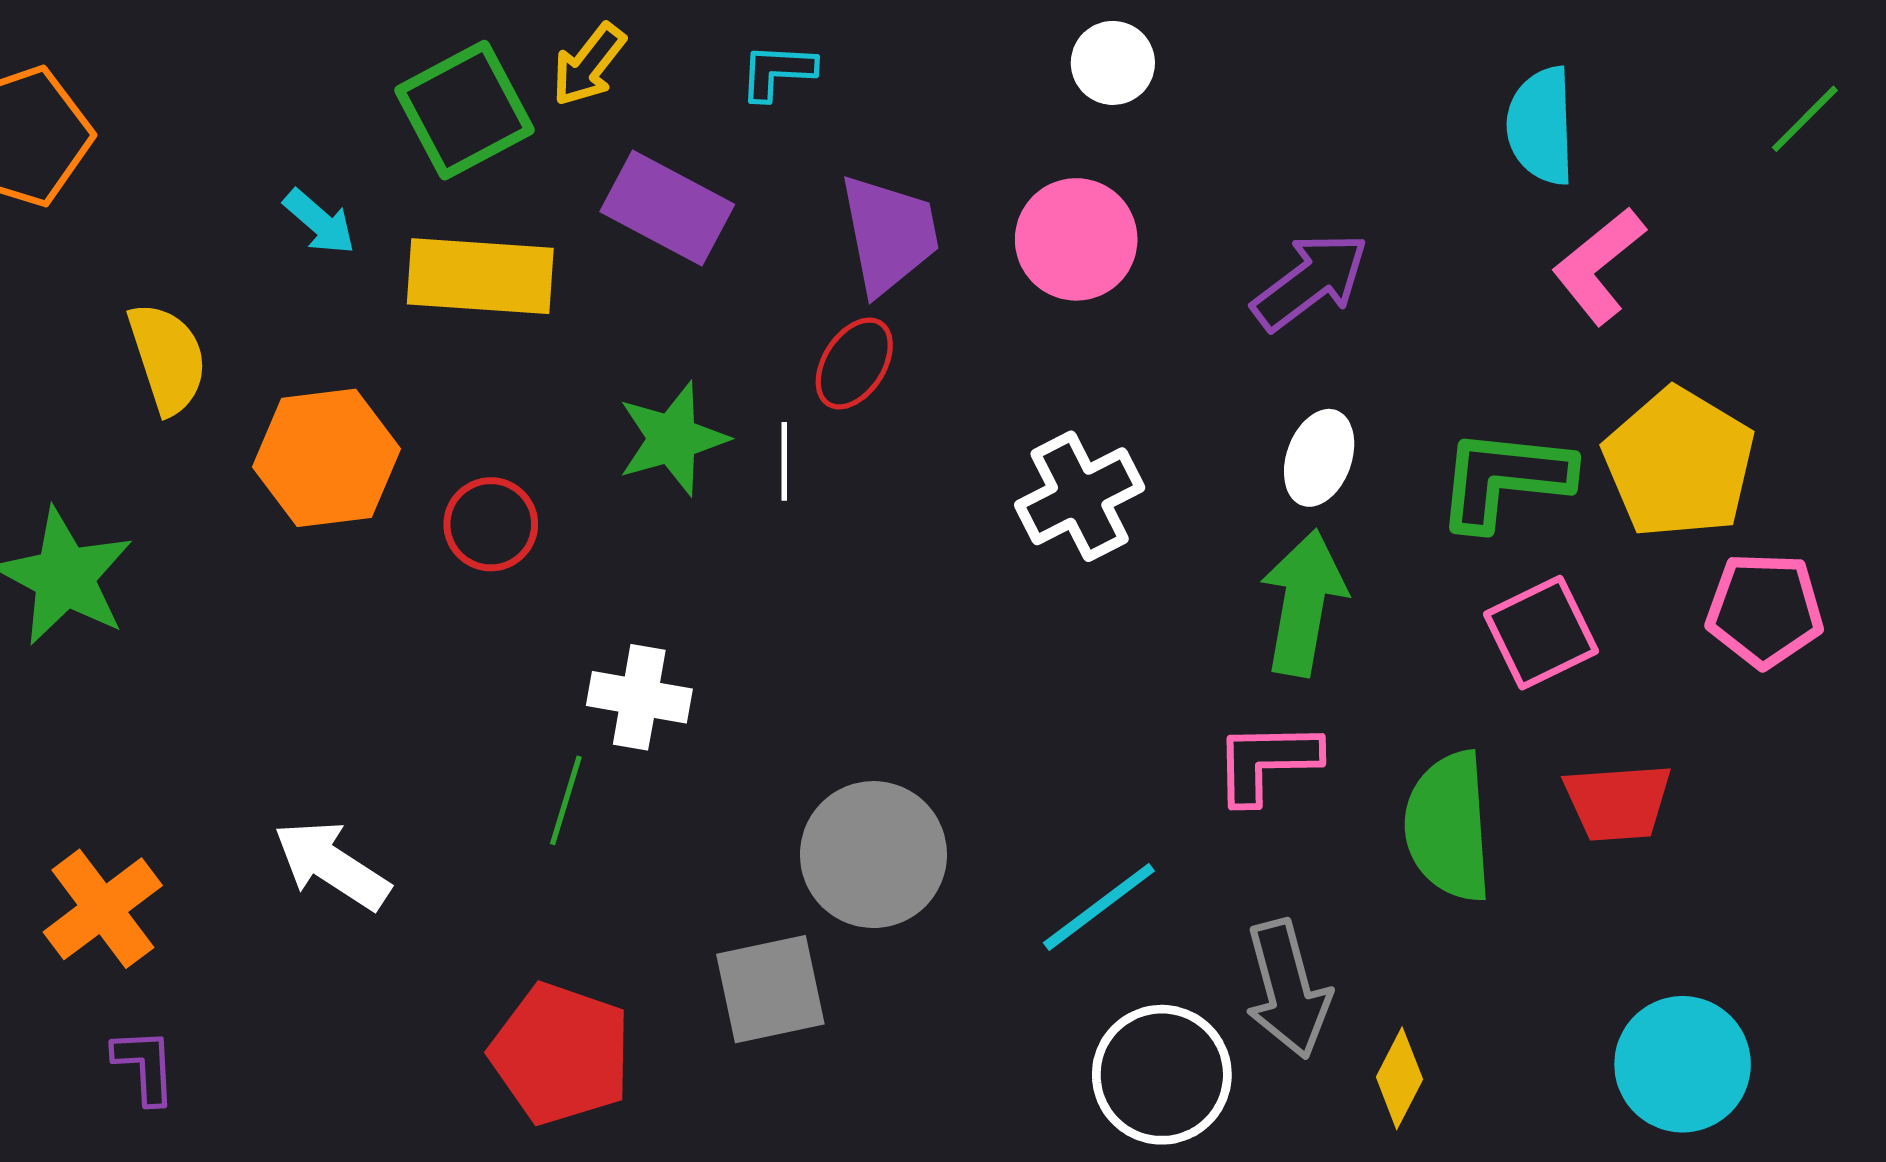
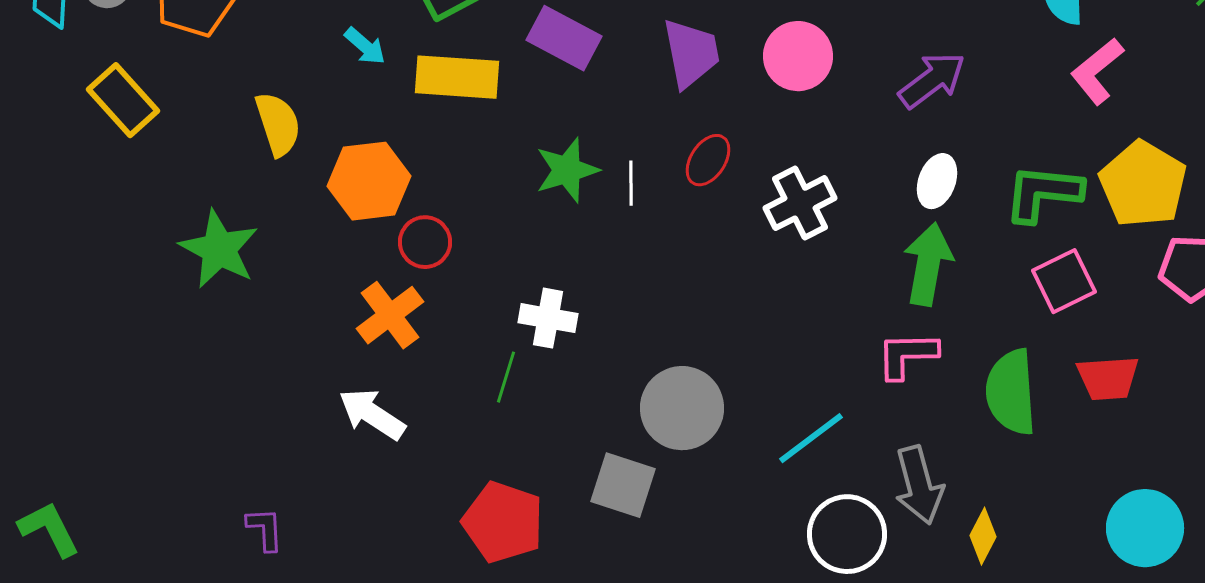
red ellipse: (854, 363) -> (708, 160), moved
red circle: (491, 524) -> (425, 242), moved
orange cross: (103, 909) -> (390, 315), moved
gray square: (770, 989) -> (623, 485), turned 30

